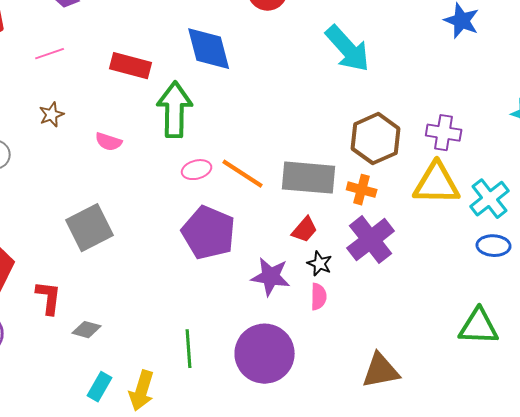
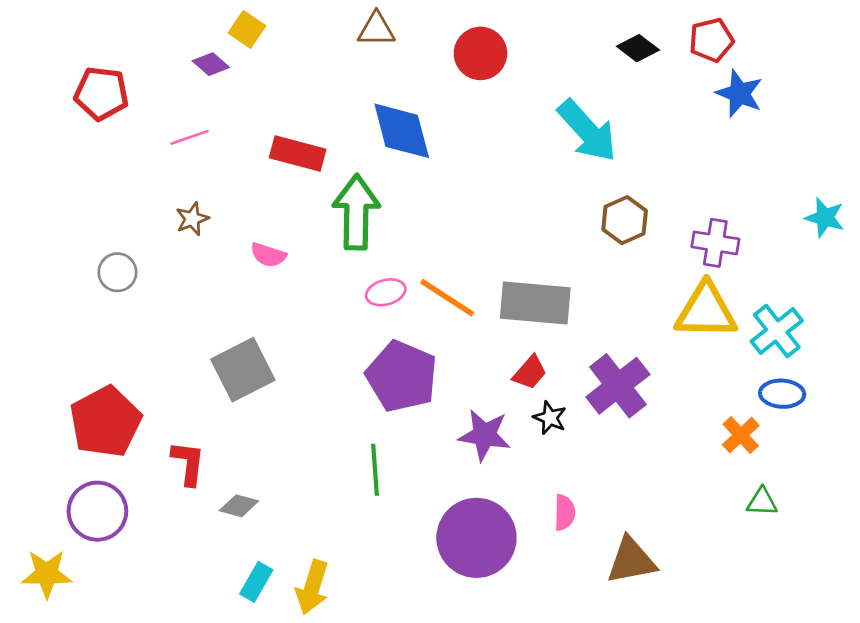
brown hexagon: (376, 139) -> (625, 220), moved, size x0.7
orange cross: (362, 190) -> (741, 435), moved, turned 32
pink semicircle: (319, 297) -> (565, 512), moved
green triangle: (479, 327) -> (762, 502), size x0.6
green line: (189, 349) -> (375, 470), moved

